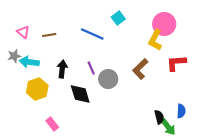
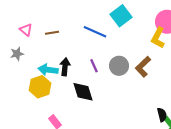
cyan square: (118, 18) -> (121, 16), size x1.5
cyan arrow: (29, 62) -> (48, 70), moved
gray circle: (108, 79) -> (119, 66), moved

